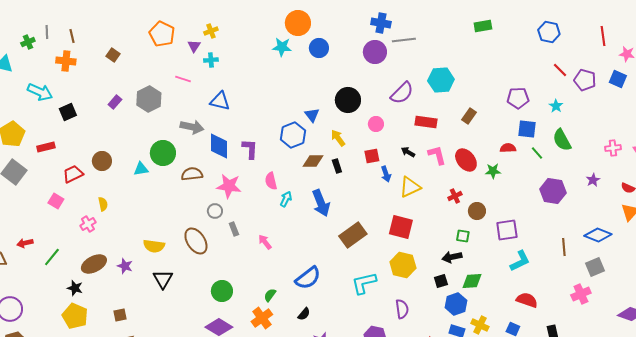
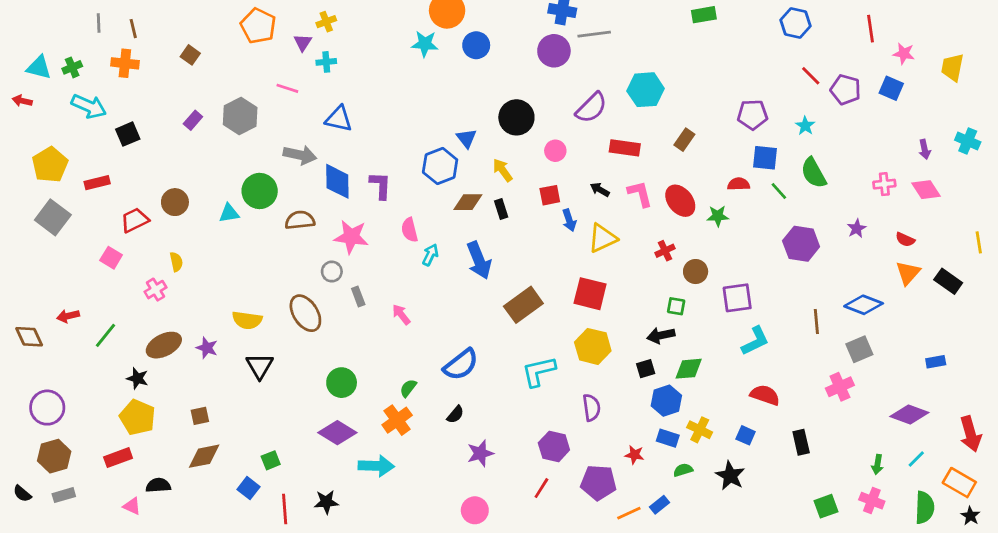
green cross: (28, 42) -> (72, 67), moved

